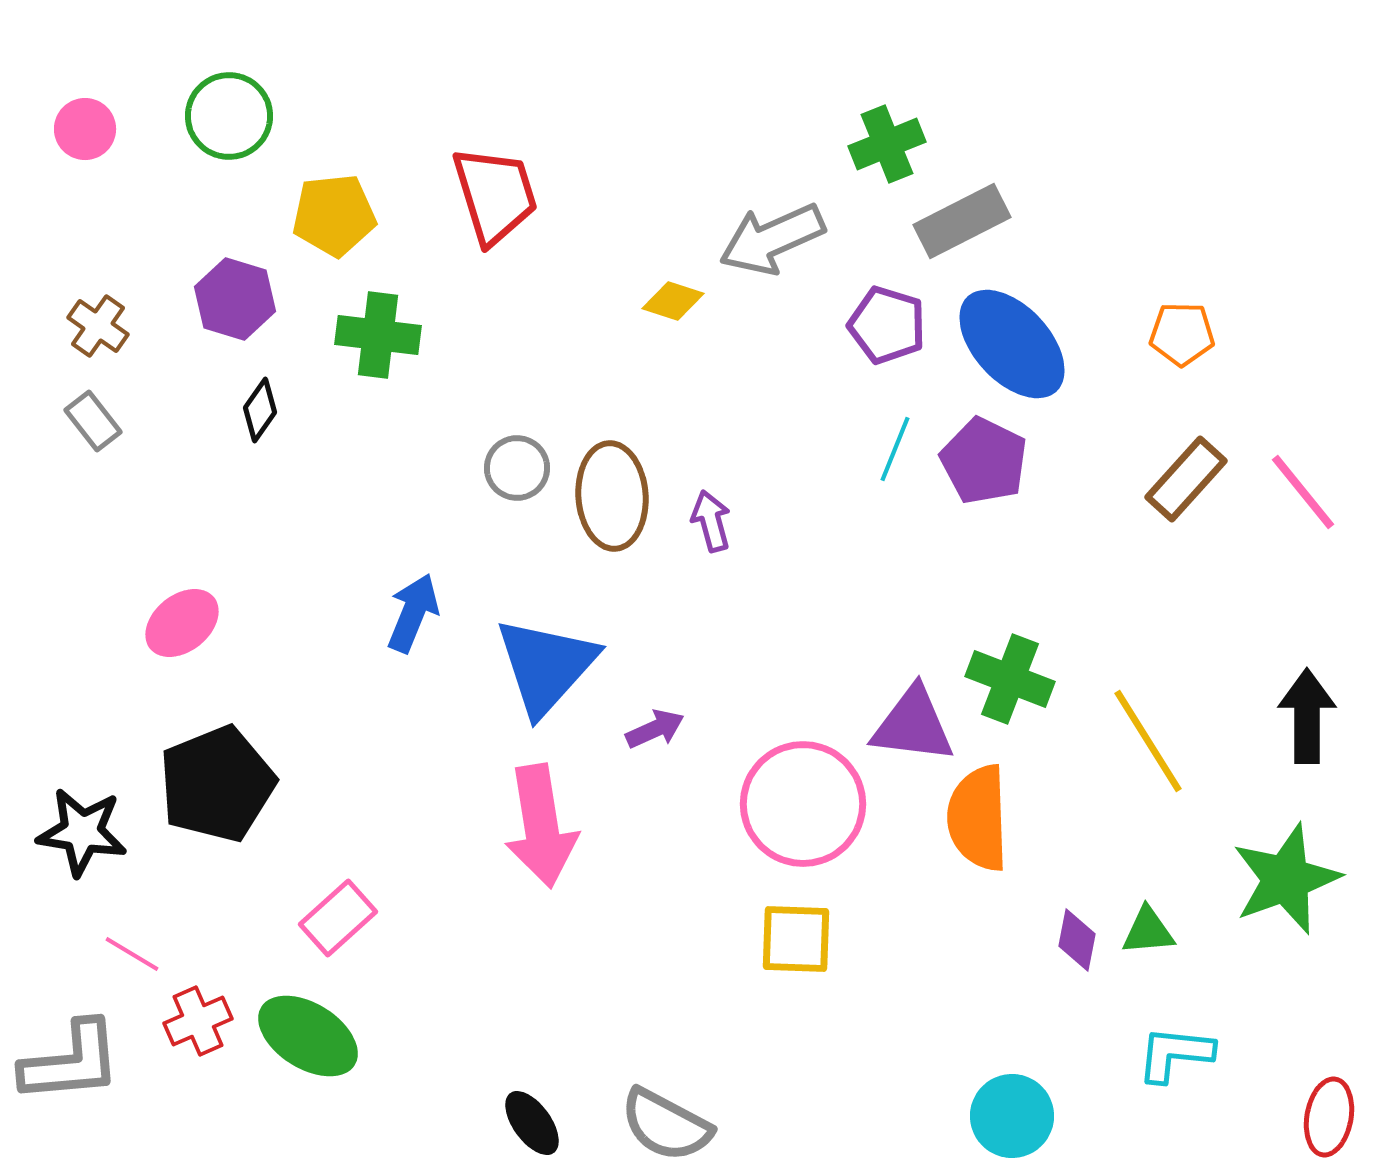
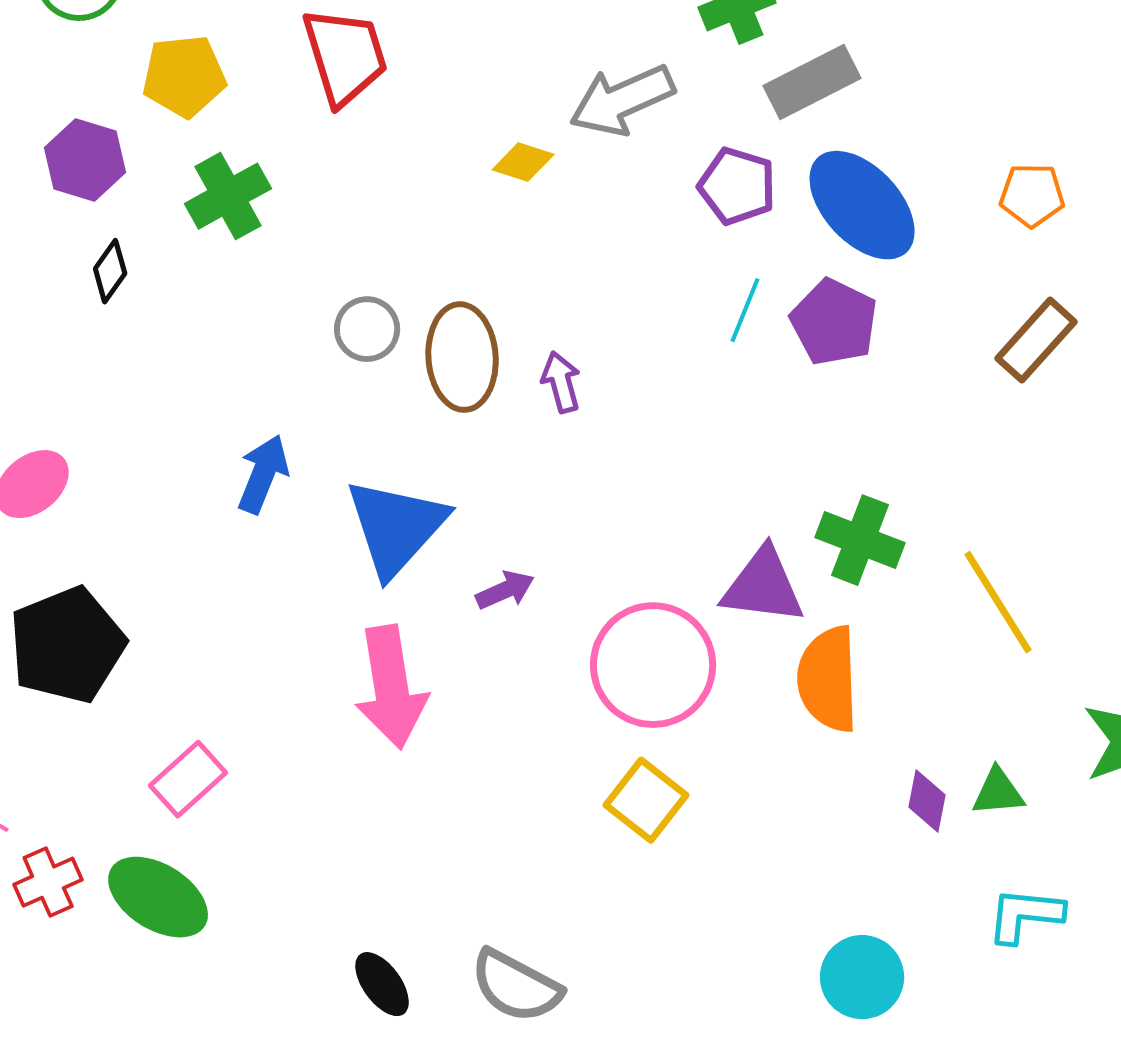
green cross: (378, 335) -> (228, 196), turned -36
yellow square: (796, 939) -> (646, 800), turned 36

